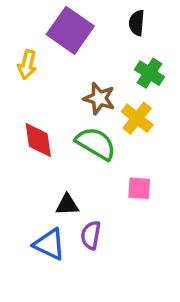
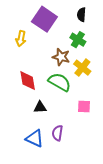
green cross: (149, 73) -> (78, 40), moved
black triangle: (67, 205) -> (40, 107), moved

